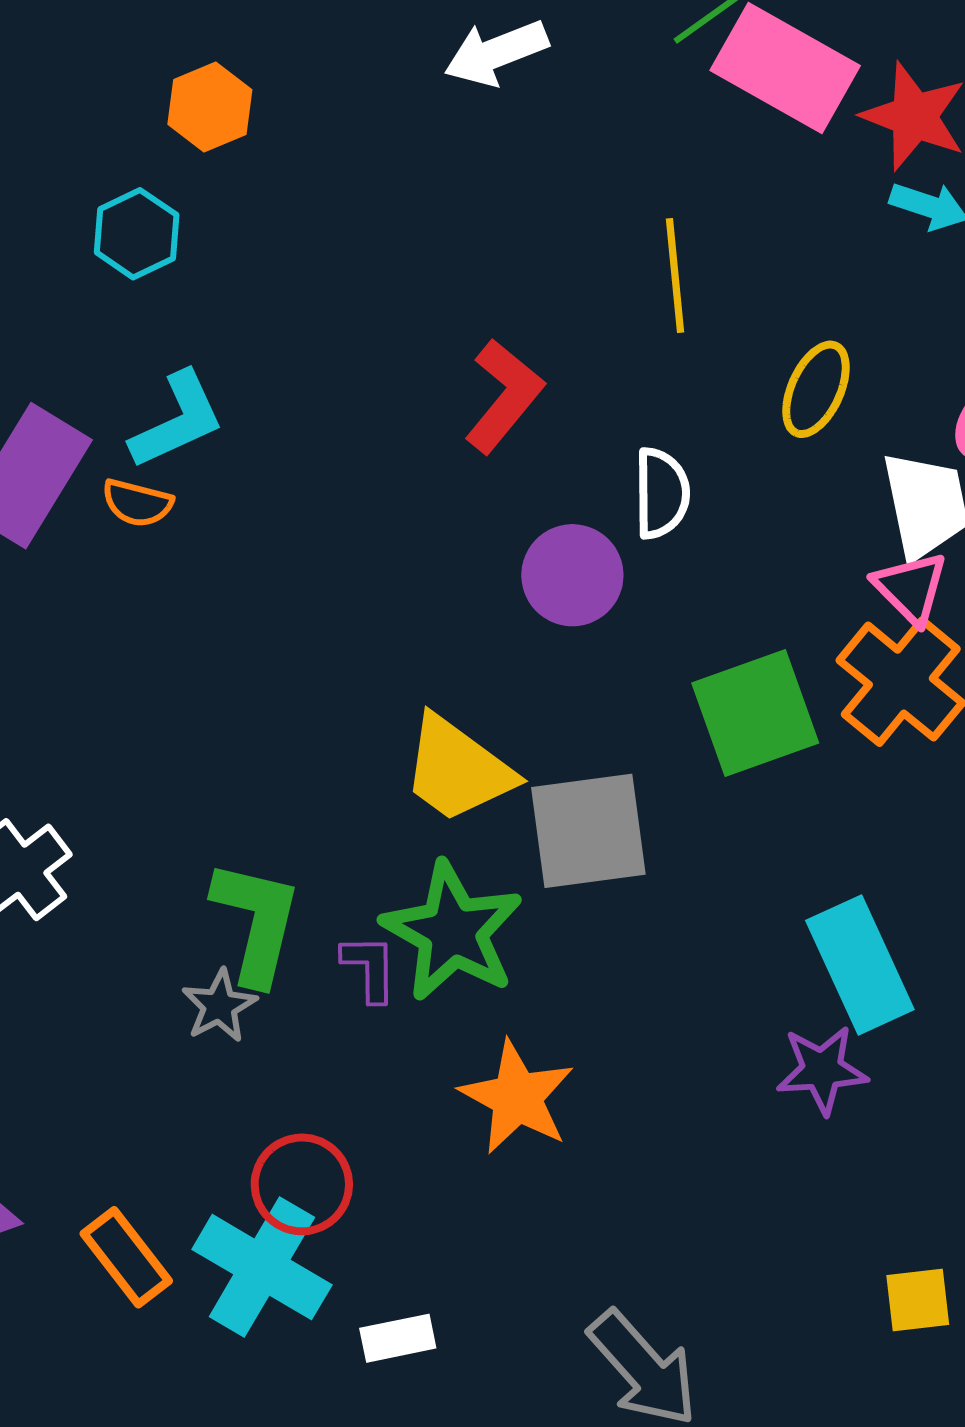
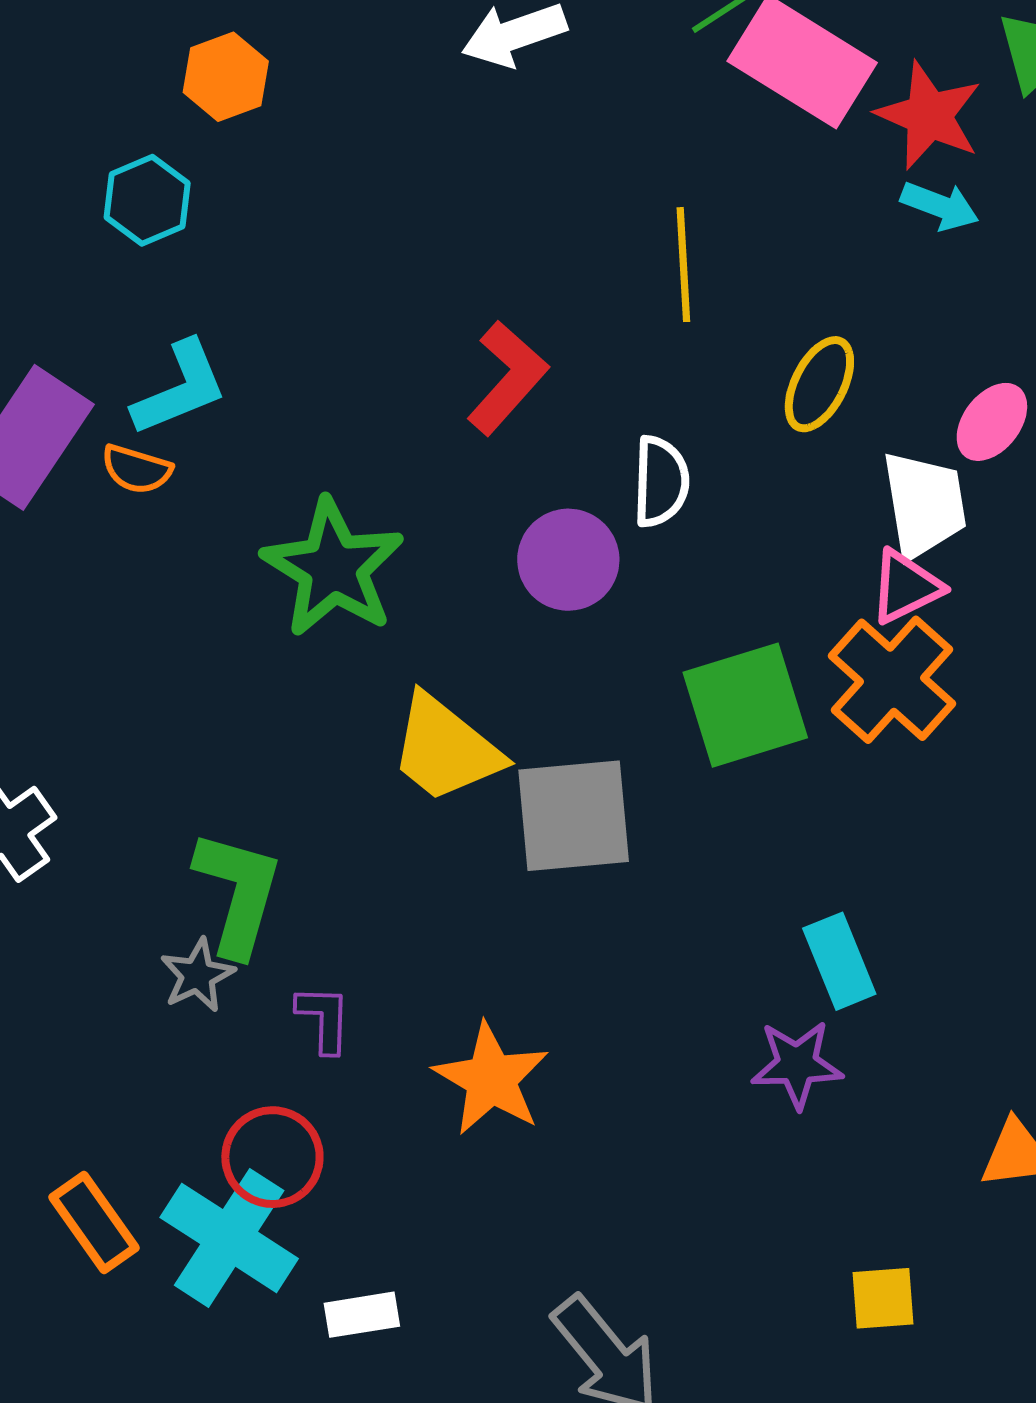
pink triangle: (911, 588) -> (906, 587), turned 46
green star: (452, 931) -> (333, 568), moved
cyan rectangle: (860, 965) -> (839, 961), size x0.7
purple L-shape: (370, 968) -> (324, 1019), moved

